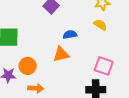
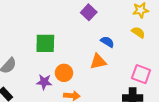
blue semicircle: (70, 35) -> (107, 42), turned 40

